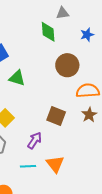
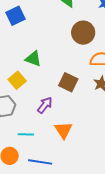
green triangle: (17, 78) -> (33, 59), moved
cyan line: (28, 166) -> (26, 134), moved

